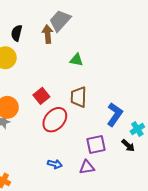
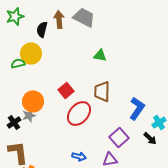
gray trapezoid: (60, 21) -> (84, 18), turned 75
brown arrow: (48, 34) -> (59, 20), moved
purple square: (96, 144) -> (119, 138), turned -30

